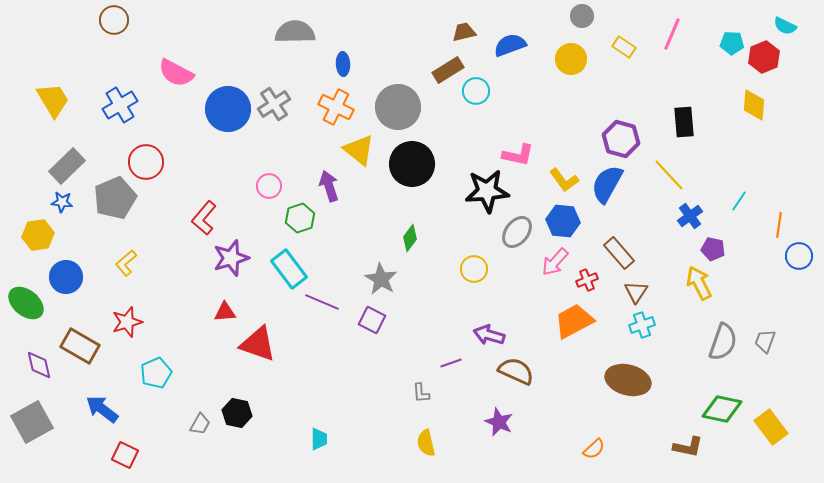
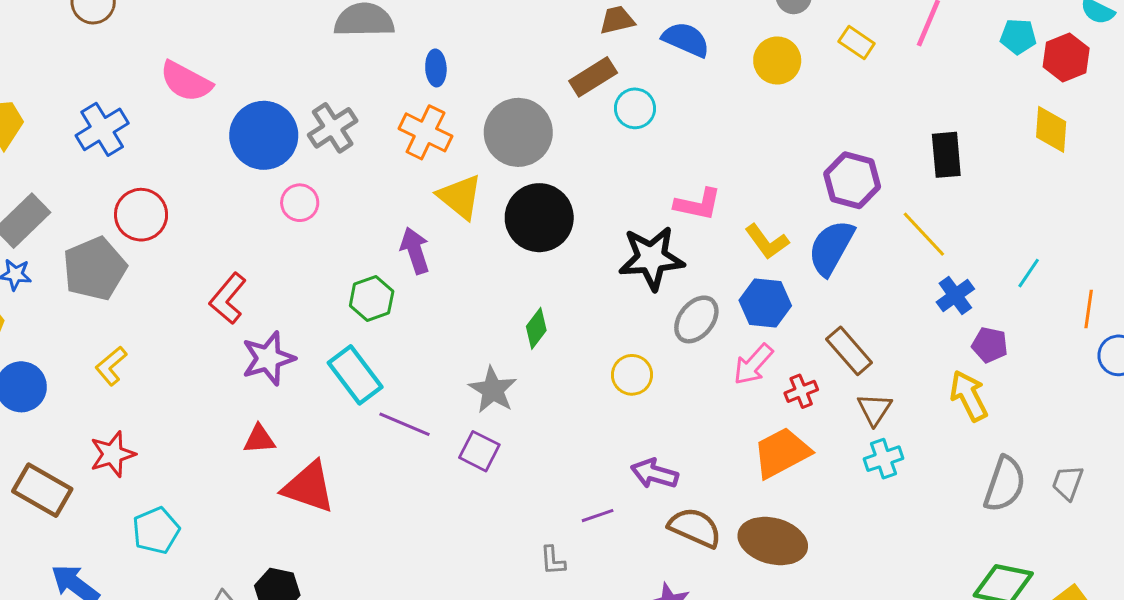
blue semicircle: (510, 45) -> (686, 40), turned 44
pink circle: (269, 186) -> (300, 203), moved
brown ellipse: (628, 380) -> (773, 541), moved

